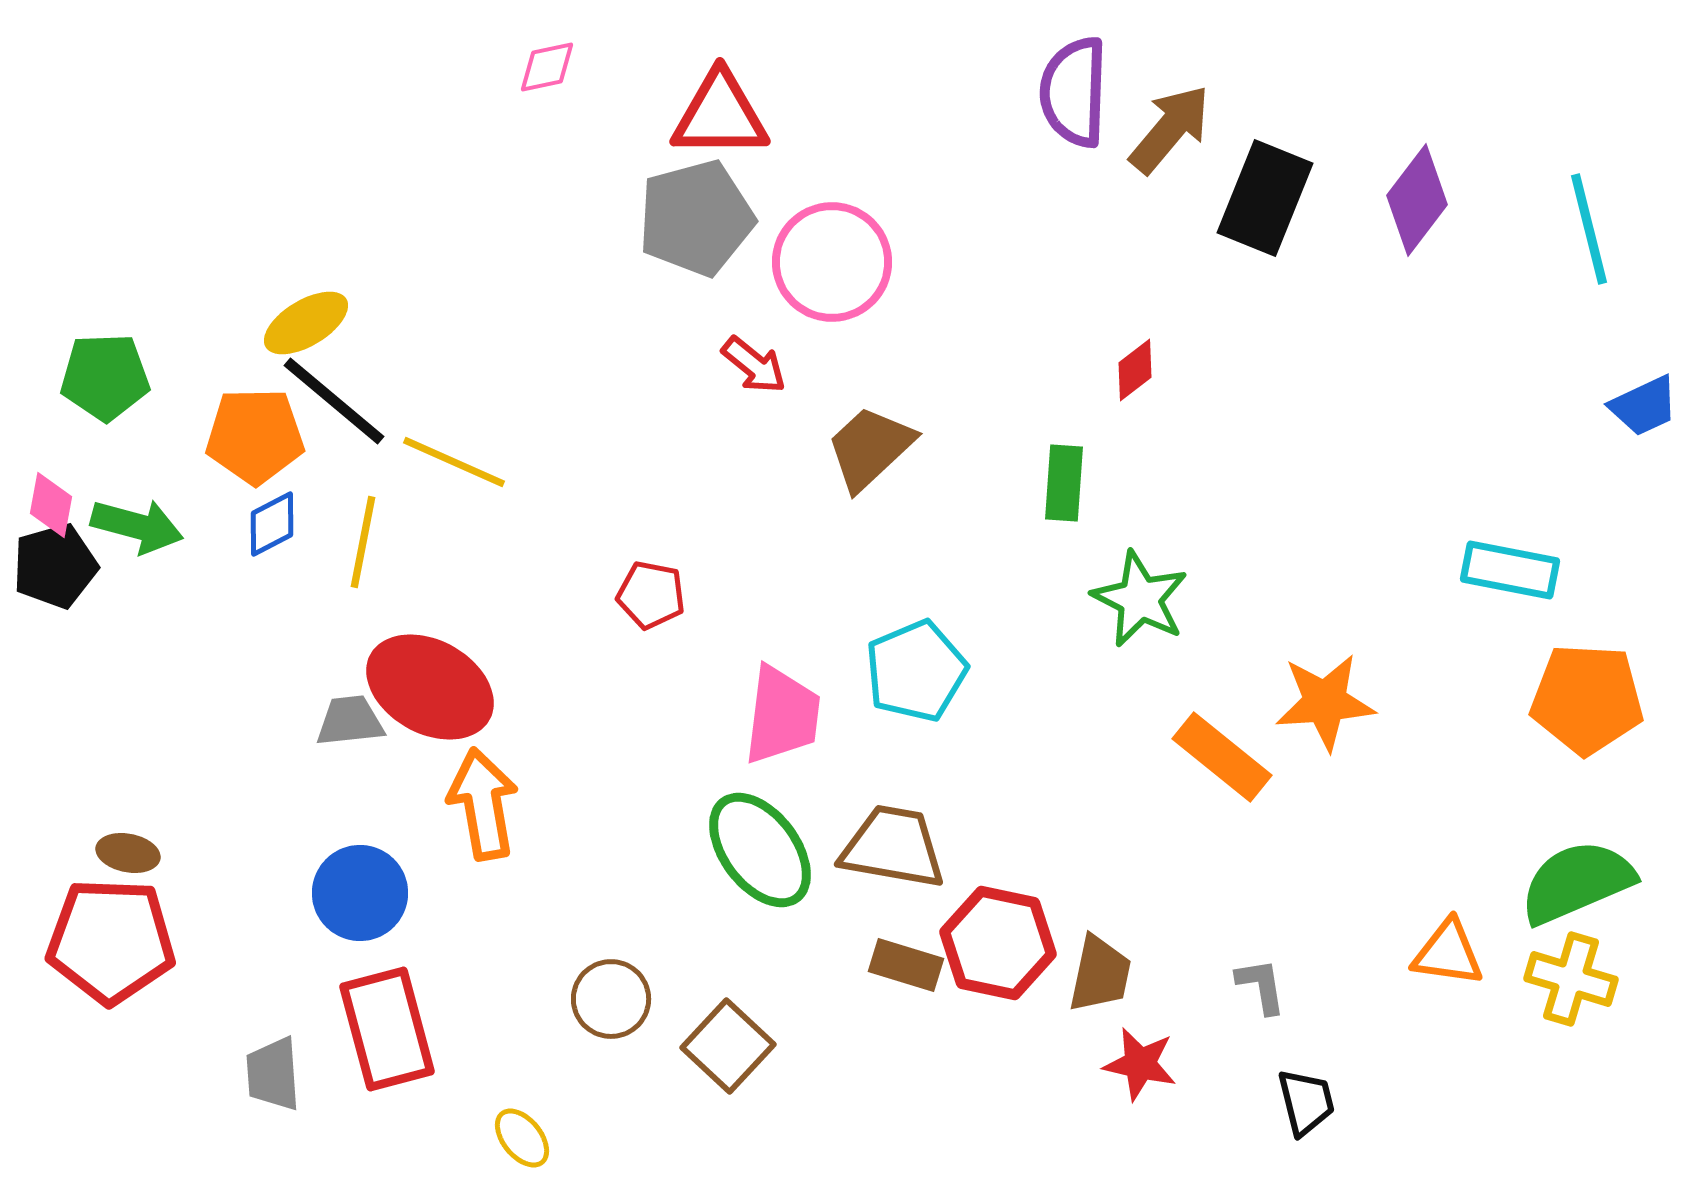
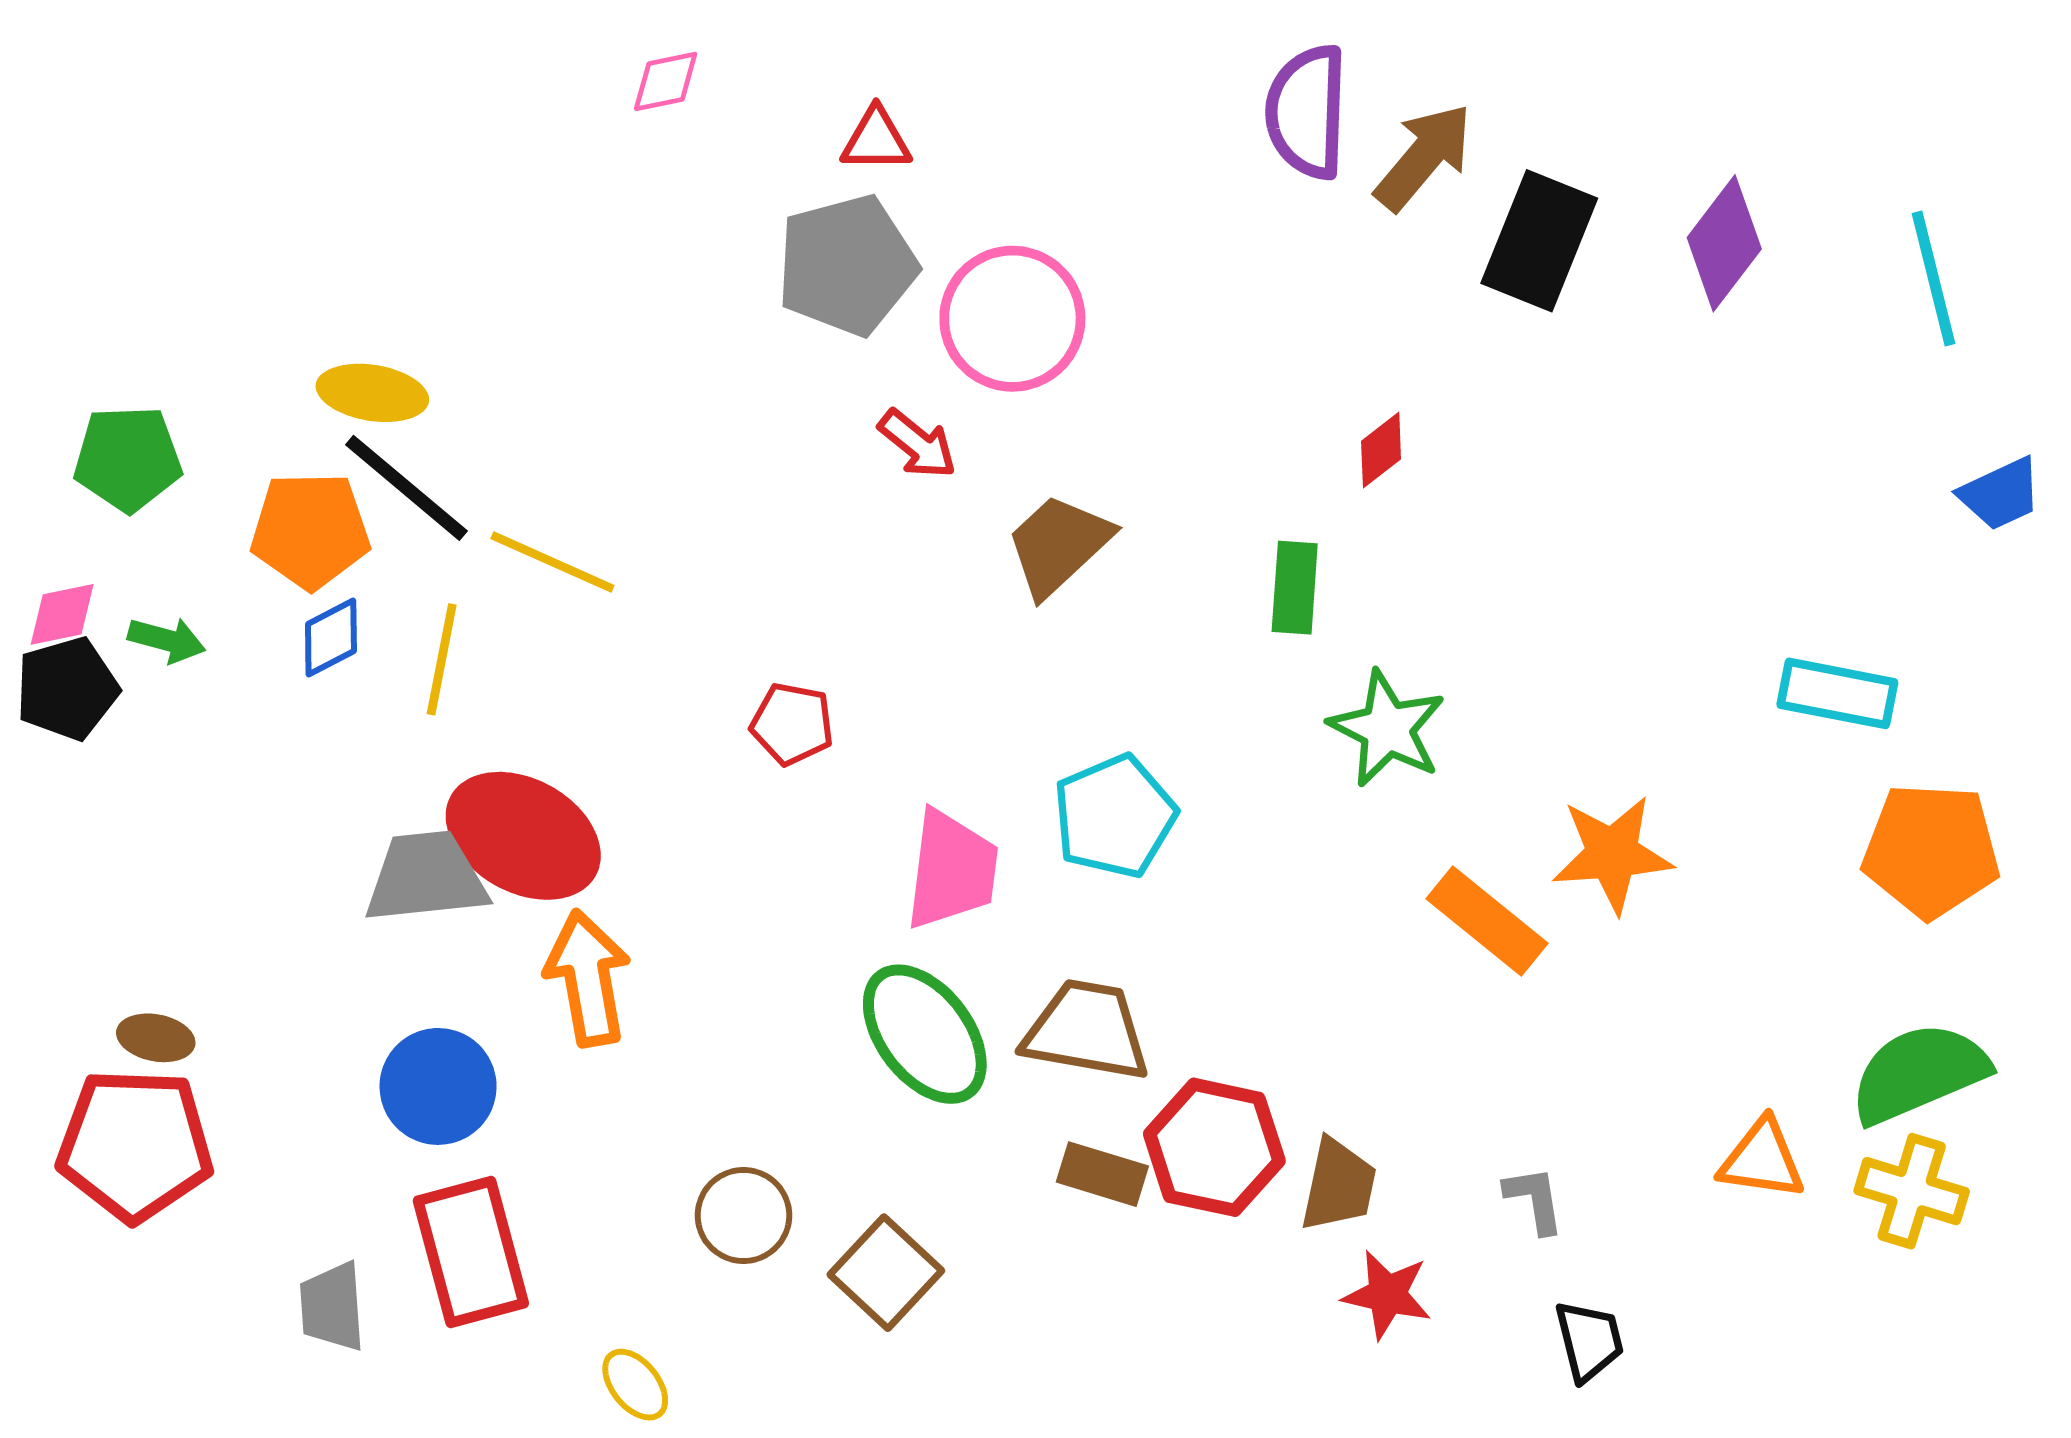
red triangle: (720, 115) -> (876, 140), size x0.6
yellow ellipse: (306, 323) -> (372, 393), turned 40
pink diamond: (51, 505) -> (62, 614), turned 68
green arrow: (137, 526) -> (167, 640), size x0.7
gray trapezoid: (350, 721) -> (426, 877), size x1.5

